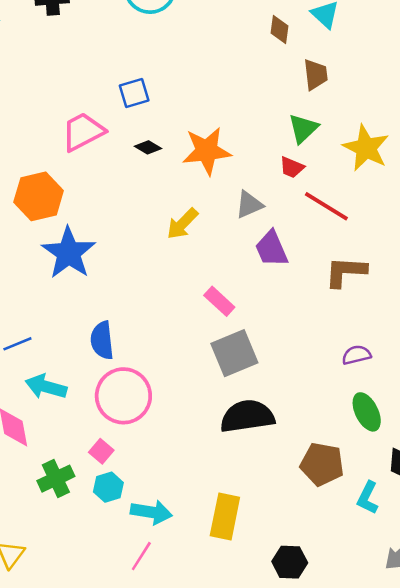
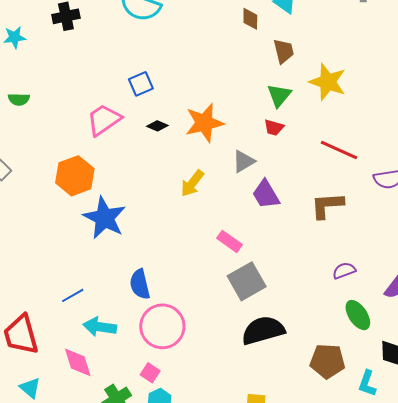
yellow star: (366, 148) -> (328, 82), moved
red line: (326, 206) -> (339, 150), moved

